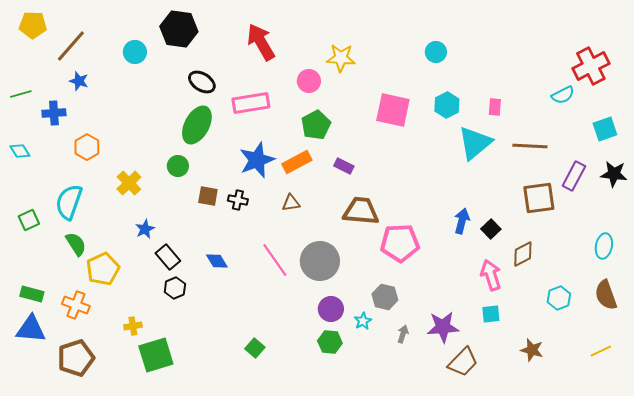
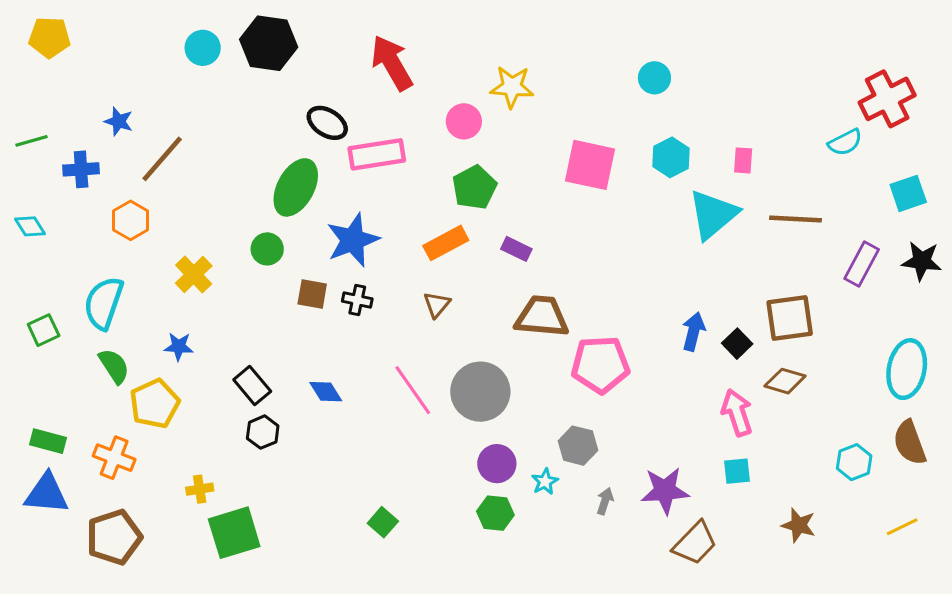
brown line: (71, 46) -> (162, 159), moved
cyan circle: (135, 52) -> (203, 48), moved
black ellipse: (202, 82) -> (327, 123), moved
blue star: (257, 160) -> (353, 240), moved
brown square: (539, 198) -> (790, 318), moved
brown triangle: (291, 203) -> (437, 305), turned -42
blue star: (145, 229) -> (179, 347), moved, turned 30
cyan ellipse: (604, 246) -> (907, 369), size x1.5
brown diamond: (523, 254) -> (785, 381), turned 44
cyan hexagon: (559, 298) -> (854, 462), moved

